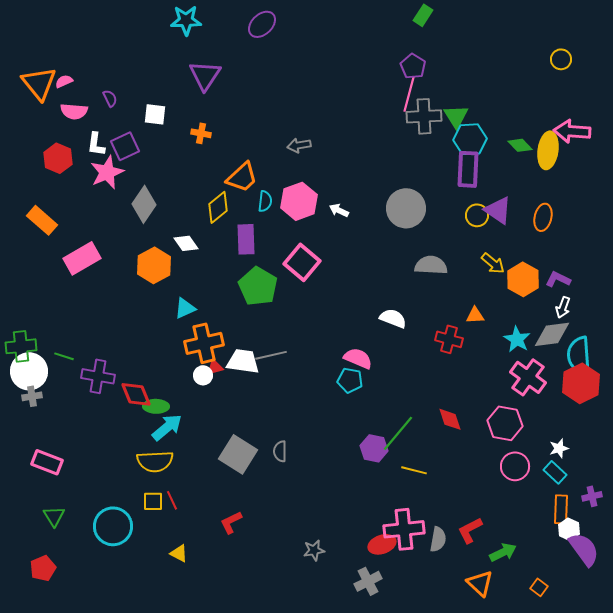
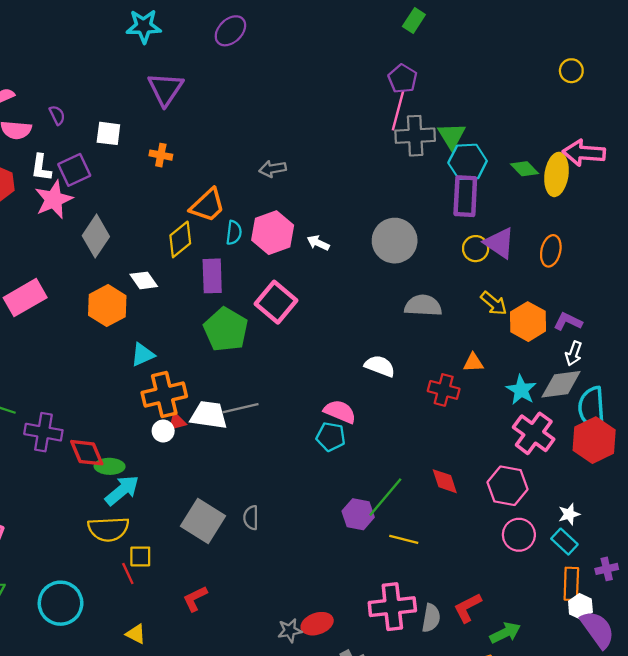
yellow square: (153, 501) -> (140, 556), moved
red ellipse: (382, 544) -> (317, 624), moved

